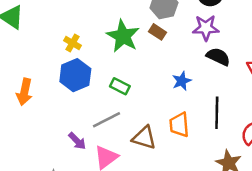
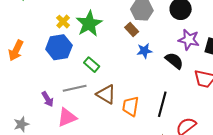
purple star: (206, 28) -> (189, 40), moved
green star: (123, 36) -> (89, 24), moved
blue star: (182, 81) -> (144, 51), moved
brown triangle: (144, 138) -> (106, 94), moved

